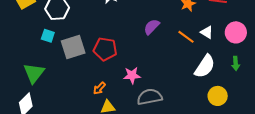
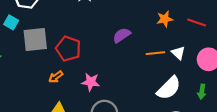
orange line: (186, 37) -> (155, 53), turned -54
orange arrow: (99, 88) -> (56, 77), moved

